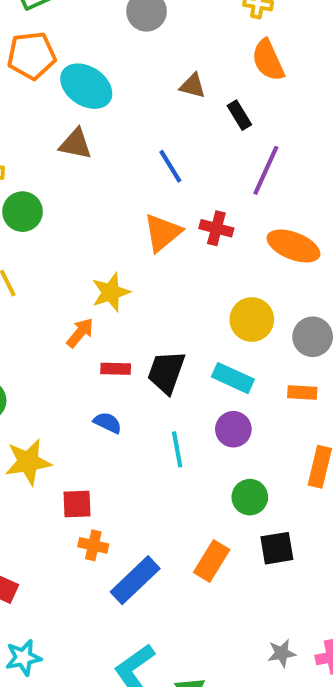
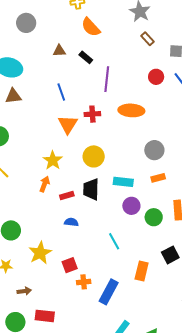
blue line: (170, 166) -> (61, 92), turned 30
yellow circle: (252, 319) -> (94, 156), moved
cyan line: (177, 449) -> (114, 241), moved
green circle: (250, 497) -> (154, 217), moved

